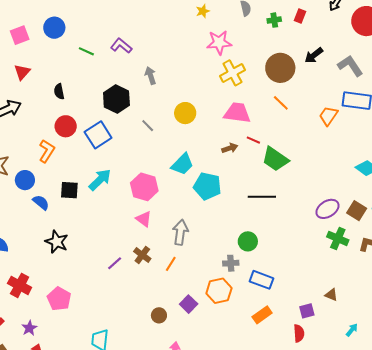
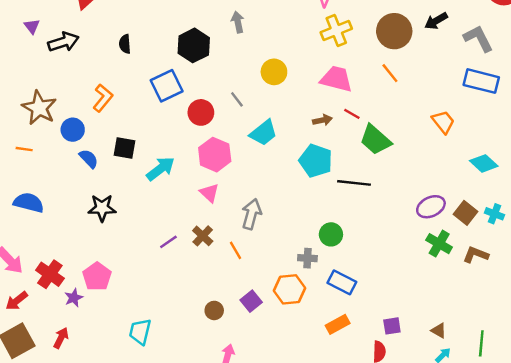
black semicircle: (59, 92) -> (125, 44), moved
orange trapezoid: (328, 116) -> (443, 122), moved, turned 100
red circle: (66, 126) -> (201, 112), moved
gray line: (148, 126) -> (237, 99), moved
cyan arrow: (100, 180) -> (160, 169), moved
cyan pentagon: (207, 186) -> (316, 161), moved
black star: (57, 242) -> (102, 208), turned -30
orange line: (171, 264) -> (235, 250), turned -70
red cross: (20, 285) -> (50, 274), moved
brown triangle: (331, 295) -> (439, 331), moved
purple star: (29, 328) -> (74, 298), moved

